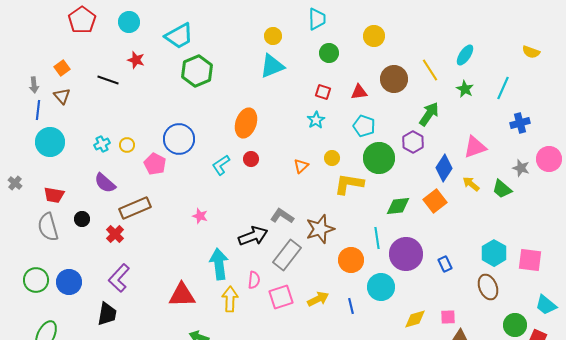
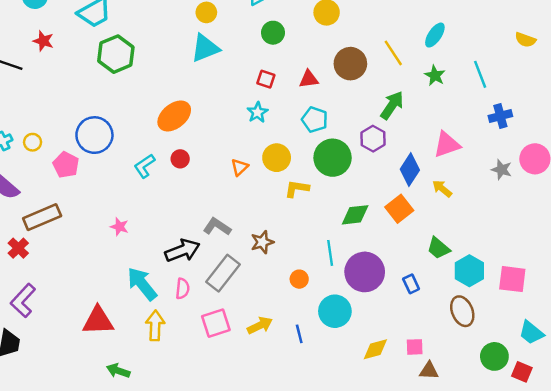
yellow semicircle: (531, 52) -> (525, 40), moved
cyan line: (503, 88) -> (480, 74), turned -45
orange ellipse: (246, 123) -> (174, 116), turned 32
yellow circle: (332, 158) -> (277, 158), size x1.5
yellow L-shape: (349, 184) -> (297, 189), size x0.7
green trapezoid: (502, 189) -> (438, 248), moved
brown star: (320, 229) -> (262, 242), size x0.7
orange circle: (351, 260) -> (299, 279), size x0.6
cyan arrow: (219, 264) -> (142, 284), turned -32
pink semicircle: (254, 280) -> (183, 289), moved

